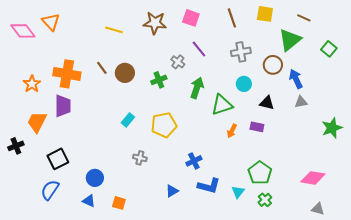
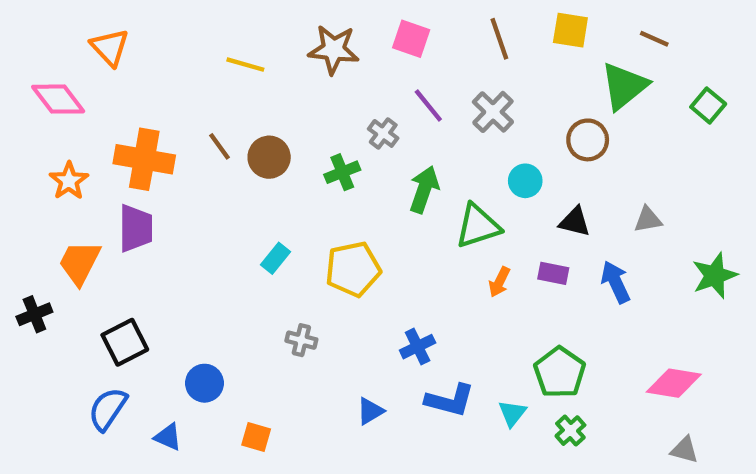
pink diamond: (23, 31) -> (58, 99), moved
gray cross: (241, 52) -> (493, 112), moved, turned -36
blue arrow: (296, 79) -> (616, 282), moved
blue triangle: (89, 201) -> (168, 437), moved

